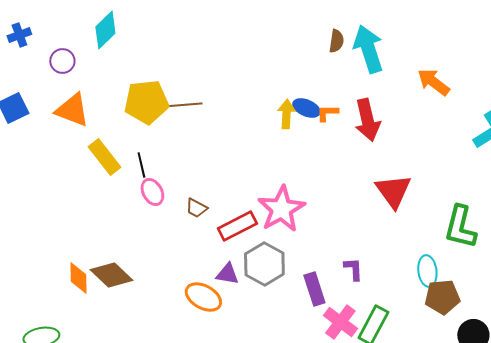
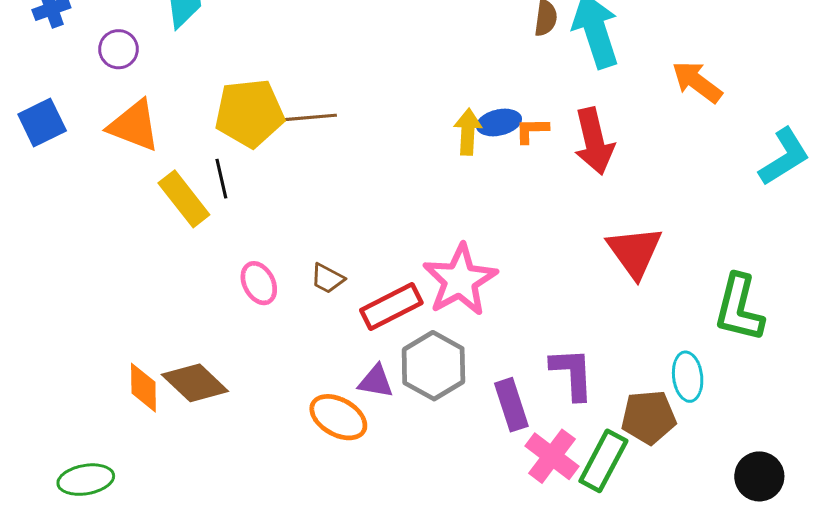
blue ellipse: (306, 108) -> (499, 122), turned -36
black line: (141, 165) -> (221, 179), moved
pink ellipse: (152, 192) -> (259, 283), moved
purple L-shape: (353, 269) -> (572, 374), size x1.5
brown pentagon: (442, 297) -> (649, 417), moved

